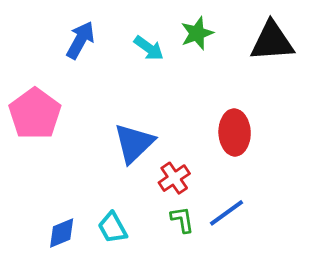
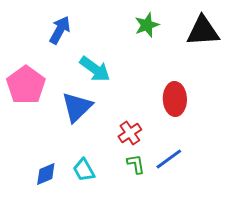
cyan arrow: (149, 48) -> (95, 69), moved, size x1.4
blue triangle: (134, 143) -> (77, 107), moved

